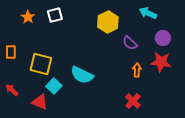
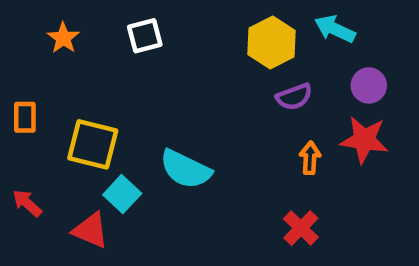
white square: (55, 15) -> (145, 36), moved
yellow hexagon: (108, 22) -> (271, 43), moved
purple semicircle: (130, 43) -> (294, 97), turned -63

